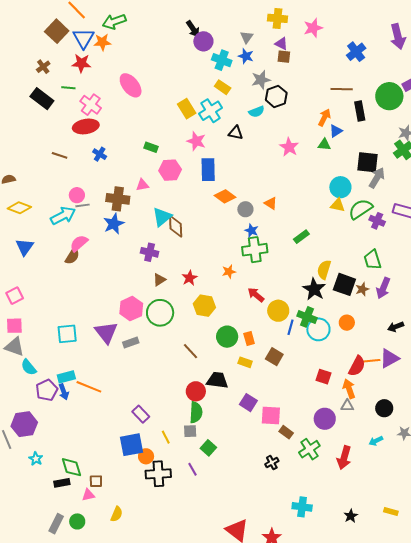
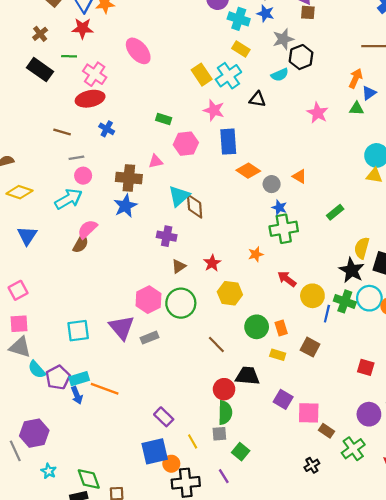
gray line: (82, 205) -> (76, 158), moved
cyan circle: (318, 329) -> (369, 298), moved
purple pentagon: (47, 390) -> (58, 377), moved

